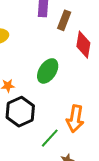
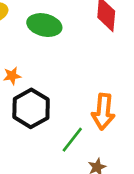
green ellipse: (48, 71) -> (44, 25), moved, turned 75

